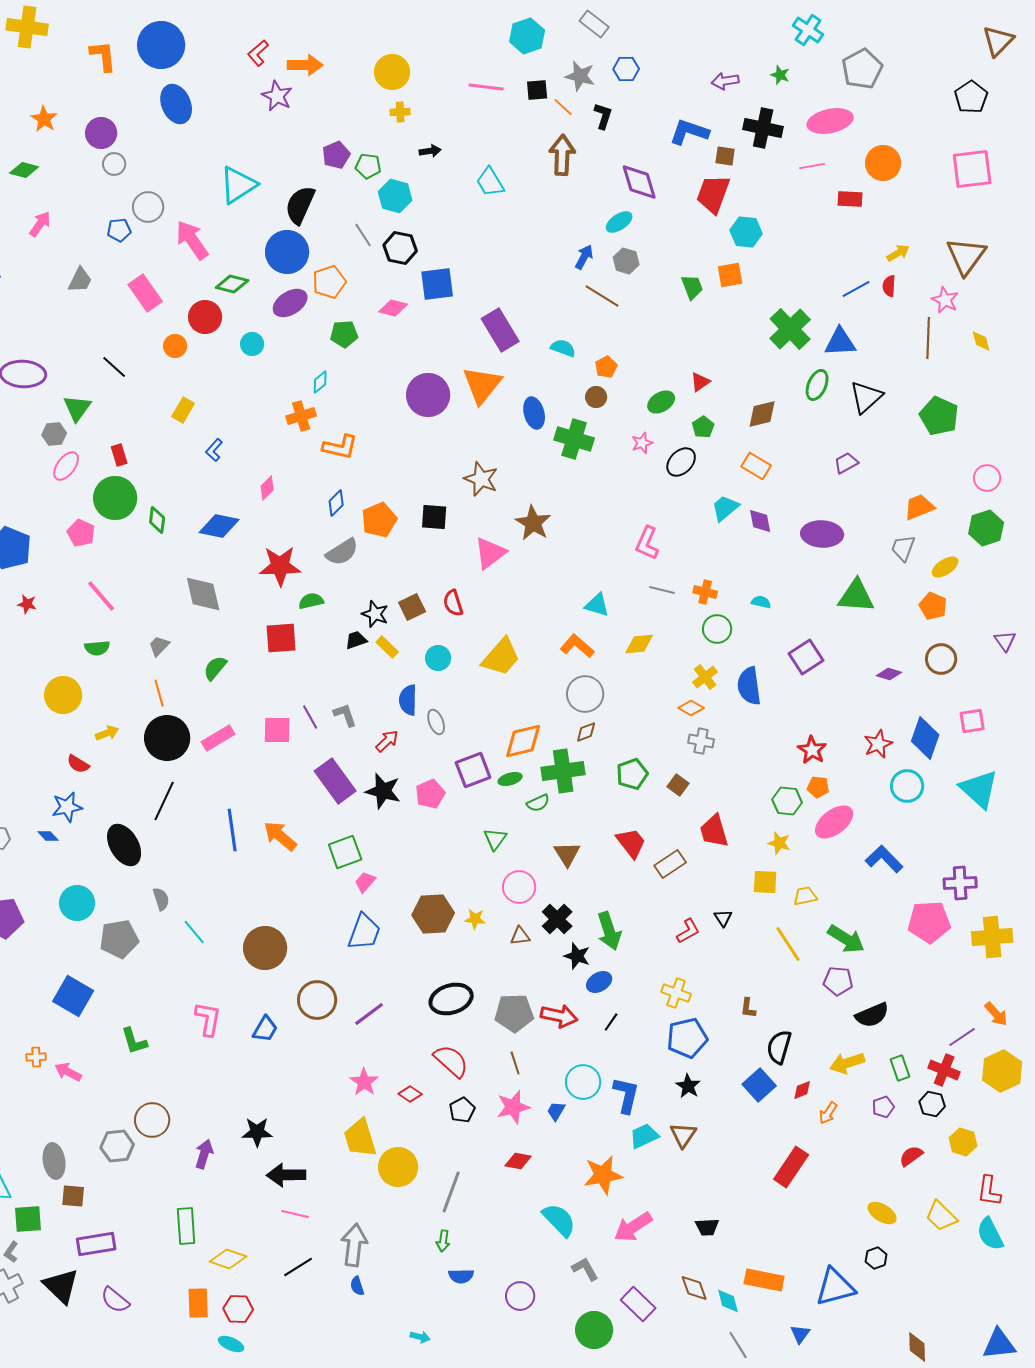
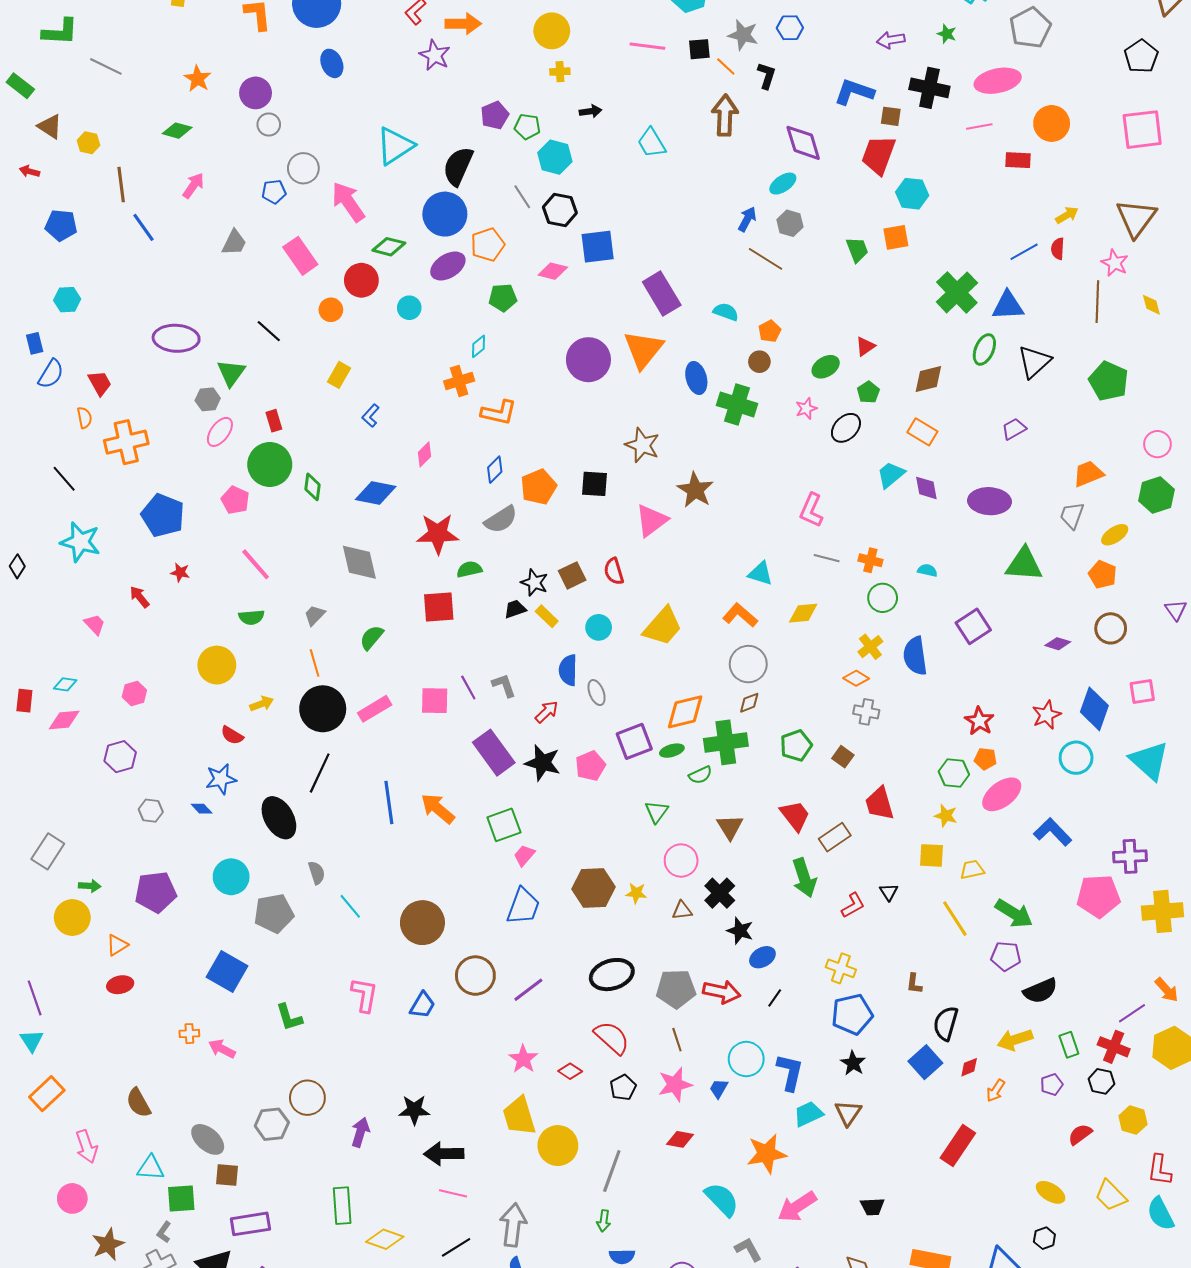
blue ellipse: (176, 104) -> (332, 63), size x0.7
green arrow: (609, 931) -> (804, 878), moved
gray ellipse: (54, 1161) -> (208, 1139), turned -40

